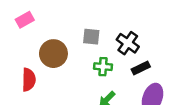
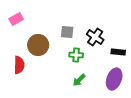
black rectangle: (141, 68) -> (118, 52), moved, turned 32

